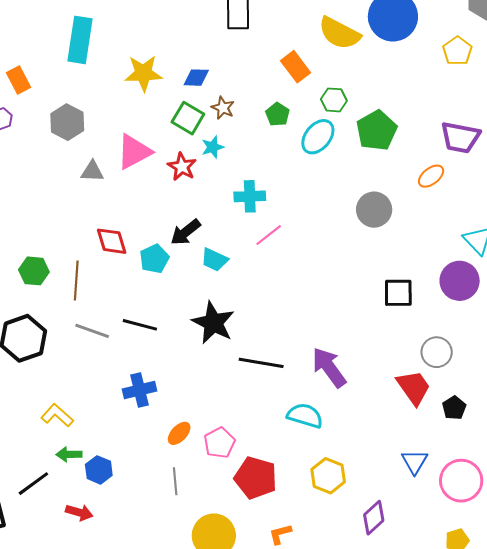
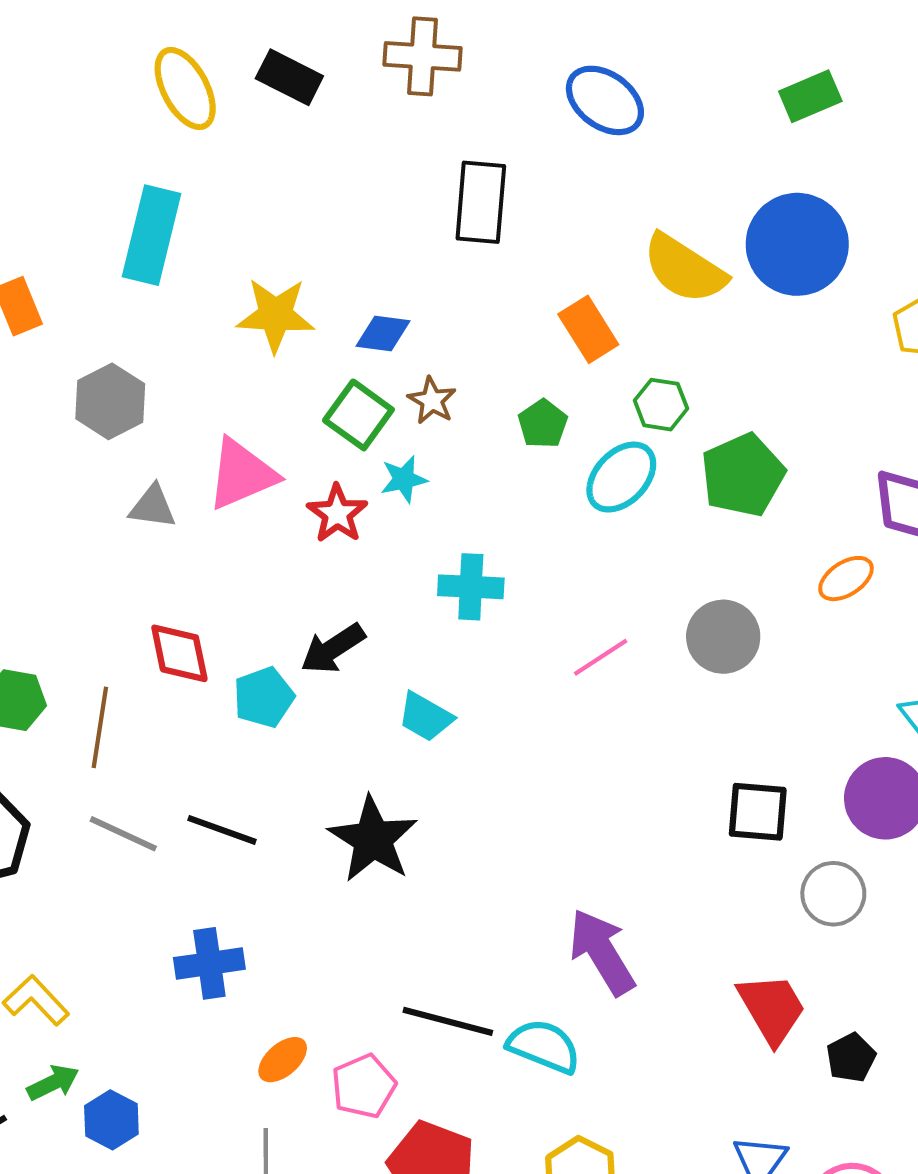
pink line: (269, 235) -> (601, 657), moved
cyan trapezoid: (214, 260) -> (425, 717), moved
gray circle: (437, 352) -> (833, 894), moved
black line: (261, 363) -> (448, 1021), moved
green arrow: (69, 454) -> (53, 1083), turned 150

